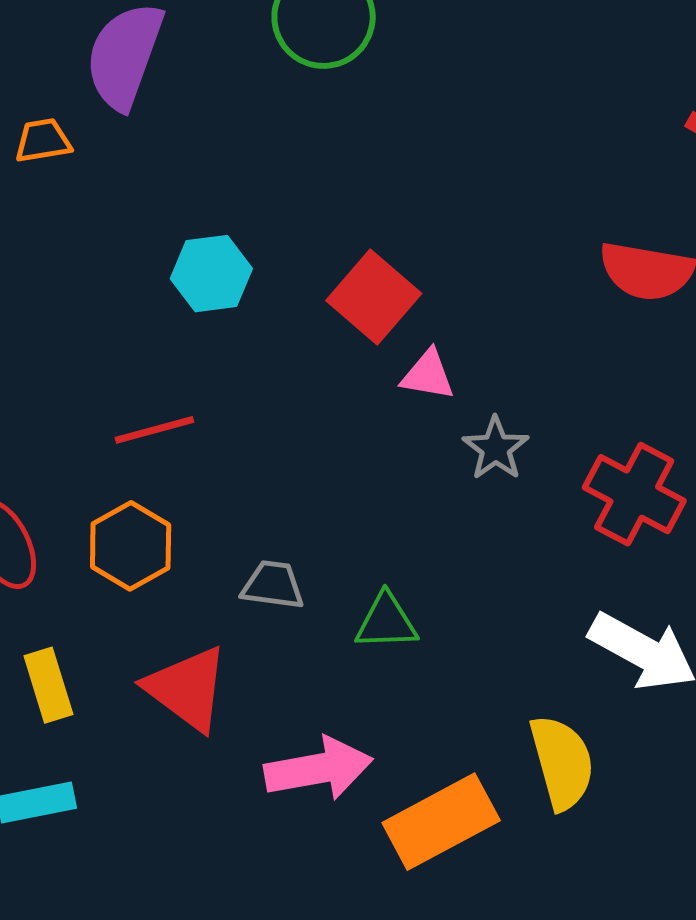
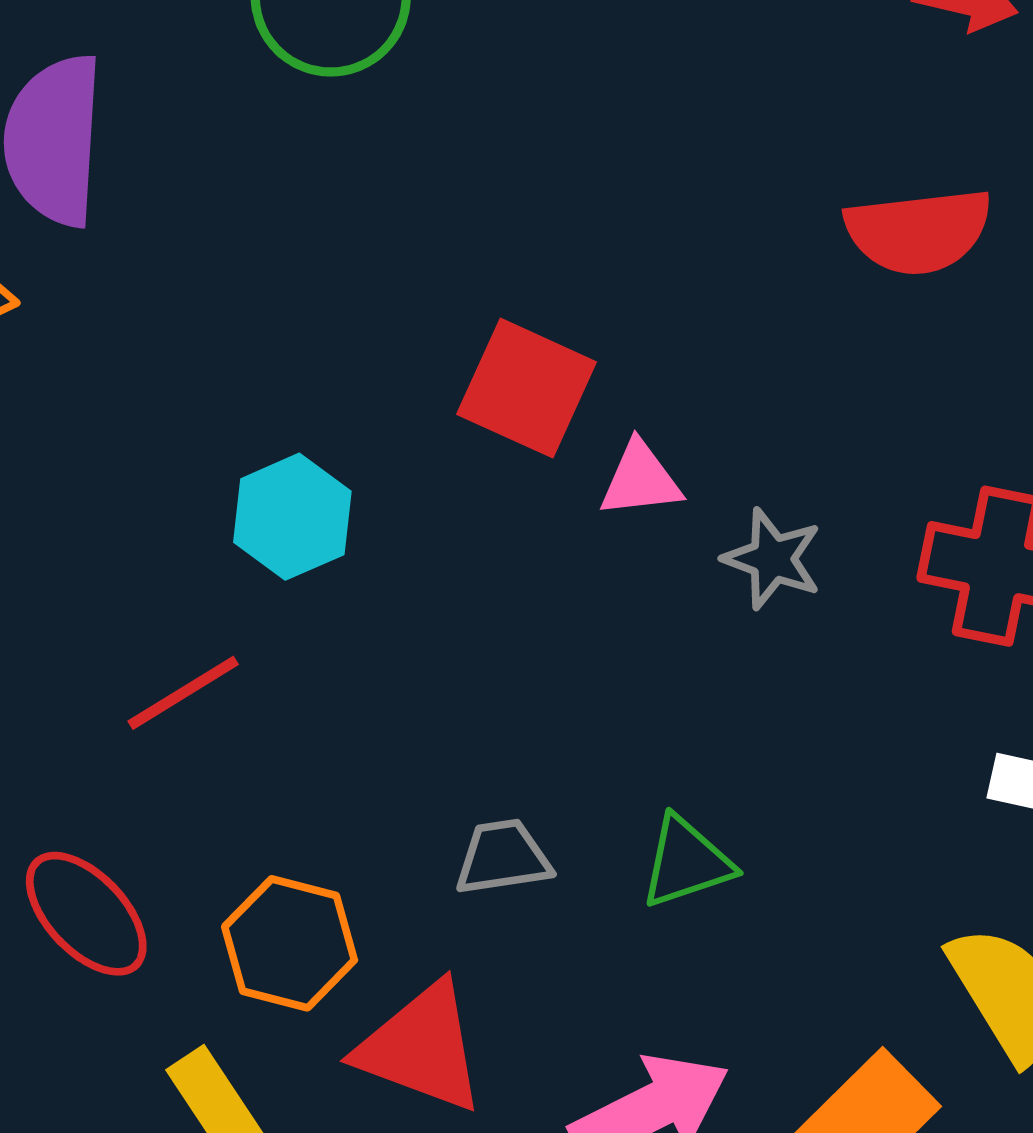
cyan hexagon: (211, 274) -> (292, 517), moved
red line: (154, 430) -> (183, 693), moved
orange hexagon: (131, 546) -> (290, 943), moved

